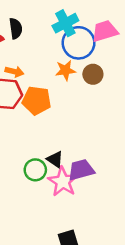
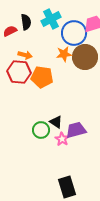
cyan cross: (65, 23) -> (51, 19), moved
brown circle: (93, 74) -> (85, 57), size x1.6
pink star: (63, 182) -> (62, 139), size x0.6

